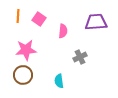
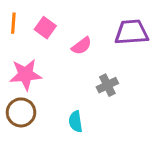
pink semicircle: (63, 31) -> (82, 46), turned 48

